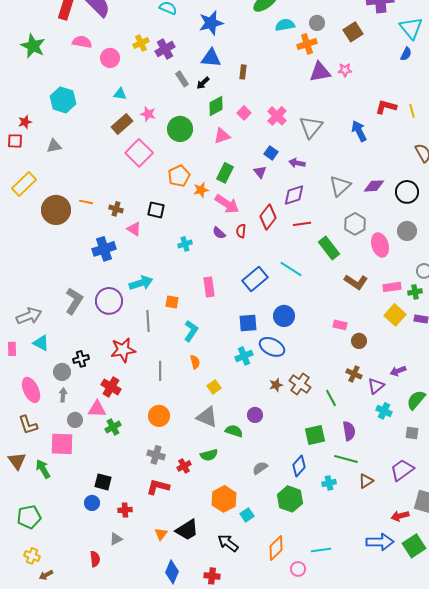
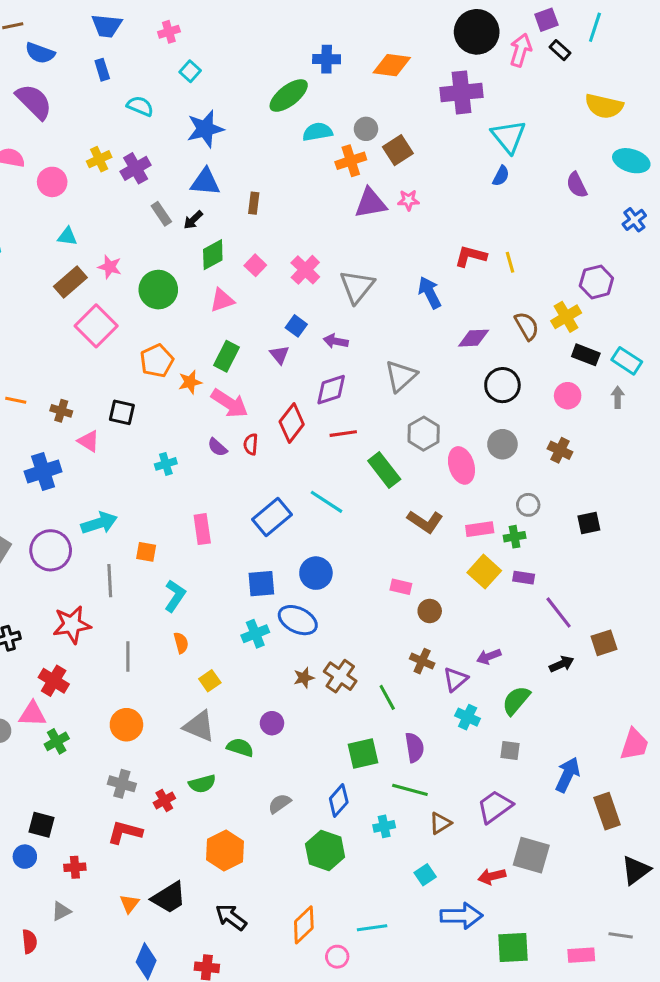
brown square: (353, 32) -> (398, 150), moved
purple diamond: (374, 186) -> (474, 338), moved
cyan square: (247, 515) -> (425, 875), moved
green square: (414, 546) -> (513, 948), moved, turned 30

